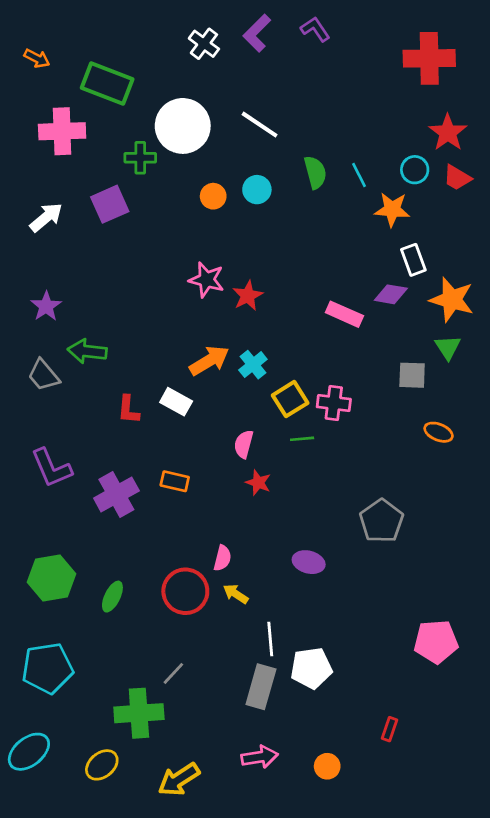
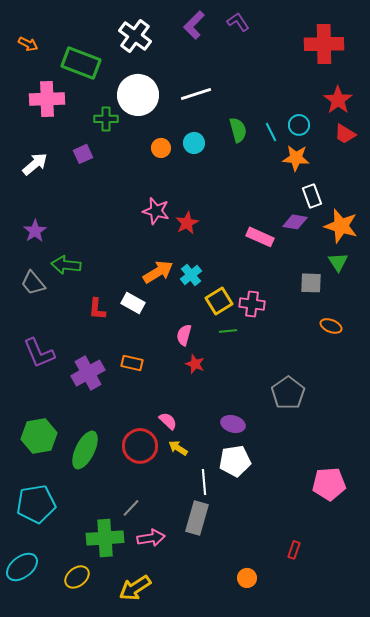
white cross: (204, 44) -> (135, 36), moved, size x1.4
white line: (260, 125) -> (196, 94), turned -52
cyan circle: (415, 170) -> (299, 125), moved
purple square: (110, 204) -> (83, 154), size x0.7
pink semicircle: (222, 558) -> (168, 421), turned -60
green ellipse: (112, 597) -> (85, 450), size x1.6
white pentagon: (311, 668) -> (235, 461), moved
pink arrow: (260, 757) -> (151, 538), moved

